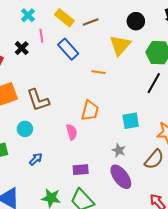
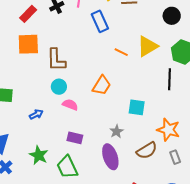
yellow triangle: (120, 45) -> (147, 46), moved
black line: (154, 83) -> (170, 79), turned -45
cyan circle: (25, 129) -> (59, 87), moved
pink semicircle: (72, 132) -> (70, 105), moved, turned -70

